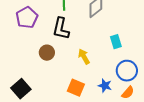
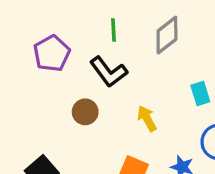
black L-shape: (61, 29) -> (109, 72), turned -50

